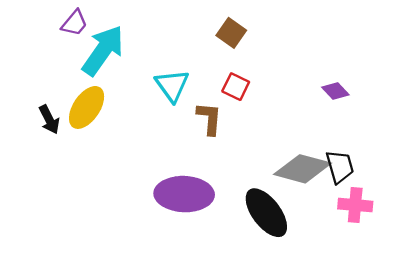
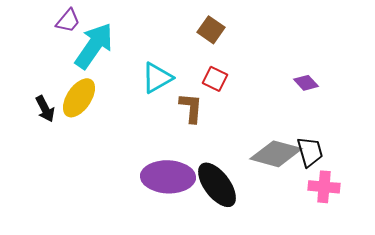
cyan triangle: (172, 86) -> (157, 78), turned 36
black ellipse: (266, 213) -> (217, 185), moved

